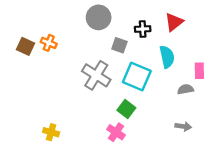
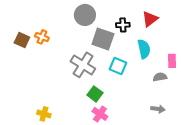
gray square: (119, 45) -> (103, 39), size x1.6
cyan square: (137, 77) -> (118, 66), size x0.7
green square: (126, 109) -> (95, 94), moved

